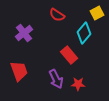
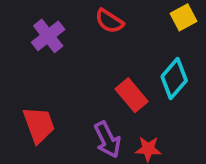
purple cross: (24, 33) -> (48, 36), moved
cyan diamond: (84, 33) -> (174, 79), moved

